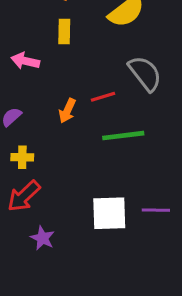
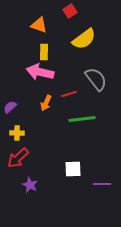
pink arrow: (25, 61) -> (40, 72), moved, size x1.5
purple line: (156, 210) -> (102, 184), moved
white square: (109, 213) -> (73, 169), size x0.7

